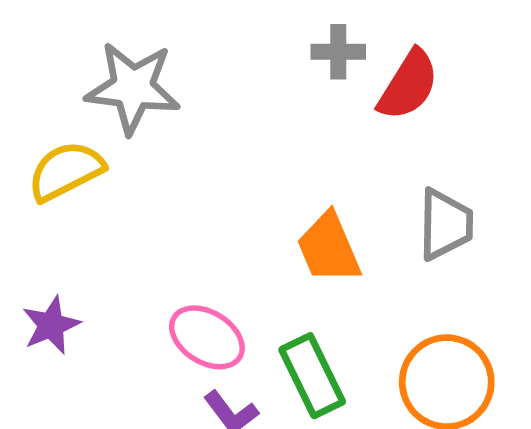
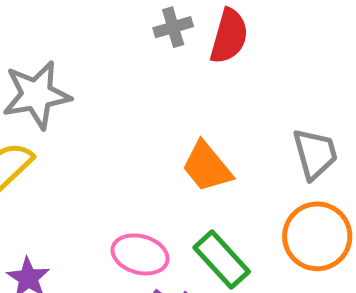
gray trapezoid: (445, 224) -> (315, 154), moved

